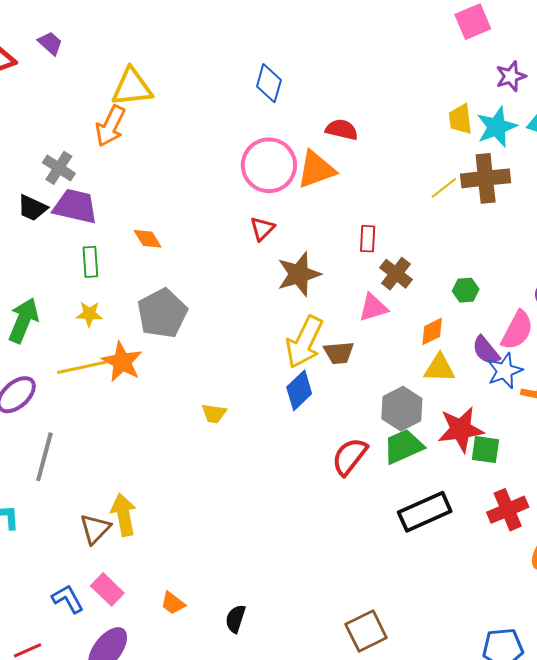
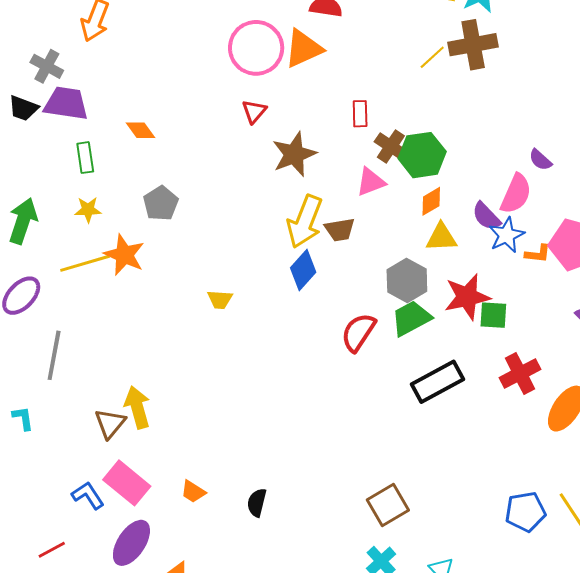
green hexagon: (466, 290) -> (422, 155), moved, size x1.8
gray pentagon: (162, 313) -> (161, 203), size x0.7
pink rectangle: (107, 589) -> (127, 483), size x1.4

